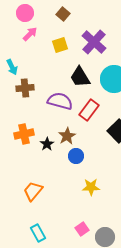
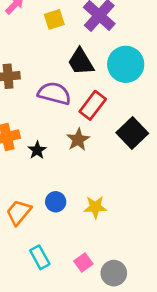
brown star: (67, 136) -> (78, 140), moved
blue circle: (76, 156) -> (56, 202), moved
cyan rectangle: (38, 233) -> (40, 257), moved

